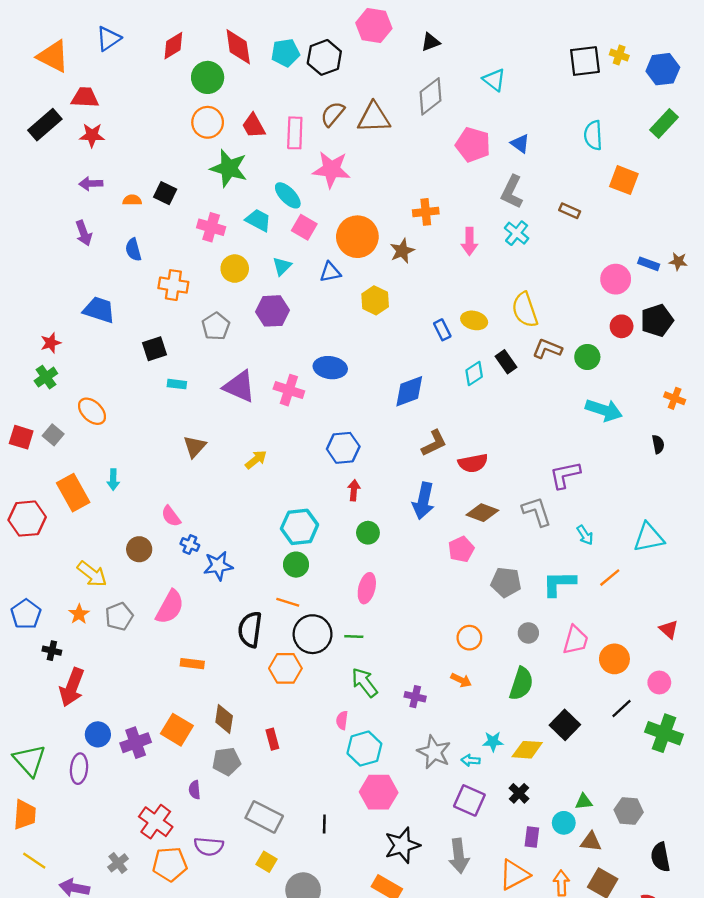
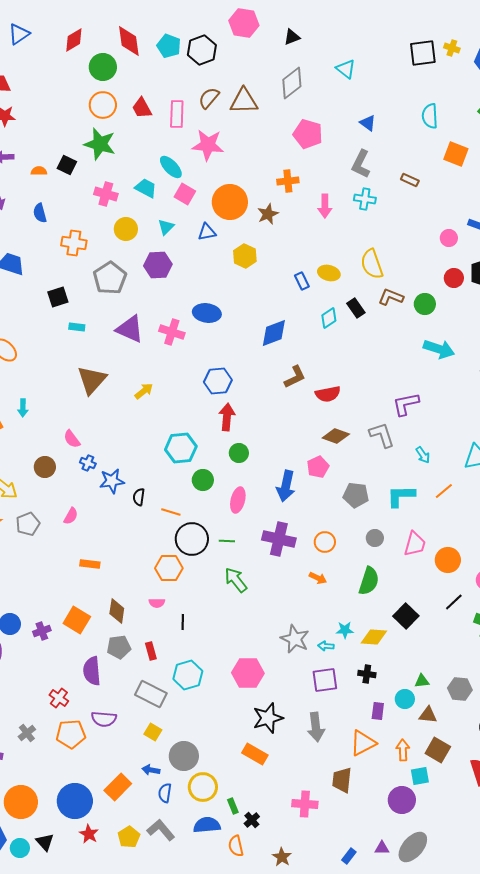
cyan pentagon: (285, 53) -> (169, 46), turned 30
pink pentagon: (473, 145) -> (308, 134), moved
green star: (229, 168) -> (100, 144), moved
cyan cross: (517, 233) -> (365, 199), turned -30
pink circle: (616, 279) -> (449, 238), size x0.7
gray pentagon: (216, 326) -> (110, 278), size x1.4
brown triangle: (195, 447) -> (92, 380), size x1.5
red arrow: (354, 490) -> (227, 417), size x1.5
blue arrow: (423, 501) -> (286, 486), moved
green circle: (296, 565) -> (203, 480), moved
pink semicircle: (170, 607) -> (71, 516), size x0.6
black semicircle: (250, 629) -> (139, 497), moved, size x0.6
purple cross: (415, 697) -> (279, 539), moved, size x1.8
pink semicircle: (342, 720) -> (157, 603), moved, turned -98
red rectangle: (272, 739) -> (151, 651), moved
purple cross: (136, 743) -> (42, 631), size x0.7
cyan hexagon: (364, 749) -> (188, 675), moved
purple semicircle: (195, 790) -> (92, 671), size x1.8
black cross: (519, 793) -> (367, 674), turned -36
purple square: (469, 800) -> (325, 680), turned -32
red cross: (156, 822) -> (59, 698), size x0.7
black line: (324, 824) -> (183, 622), moved

